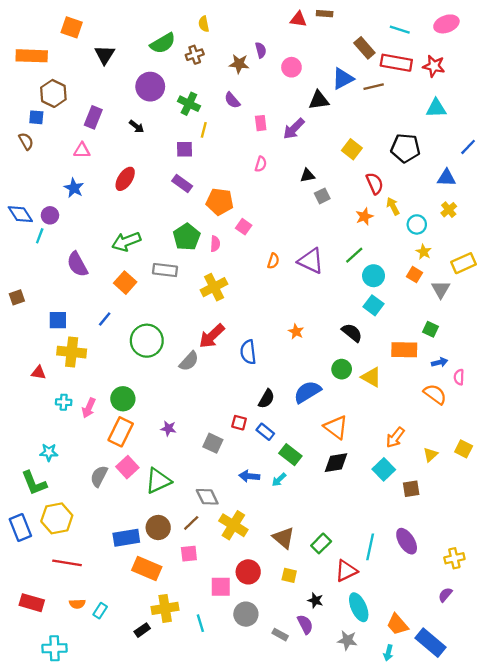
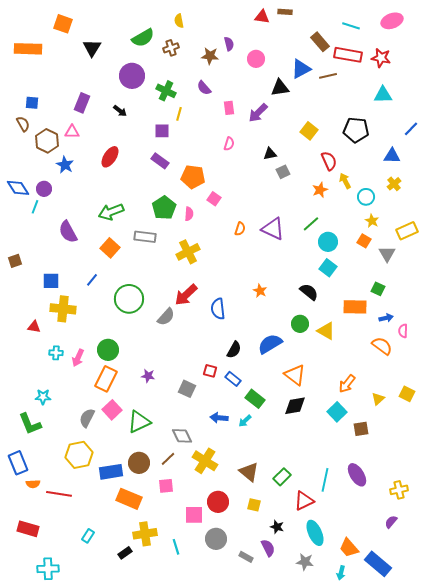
brown hexagon: (53, 93) -> (47, 141), moved
yellow hexagon: (57, 518) -> (79, 455), moved
orange semicircle: (77, 604) -> (33, 484), moved

